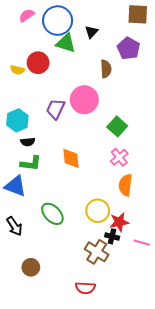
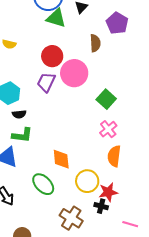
red circle: (38, 63) -> (52, 56), moved
orange diamond: (71, 158) -> (61, 159), moved
pink line: (142, 243) -> (130, 224), moved
brown cross: (97, 252) -> (71, 218), moved

